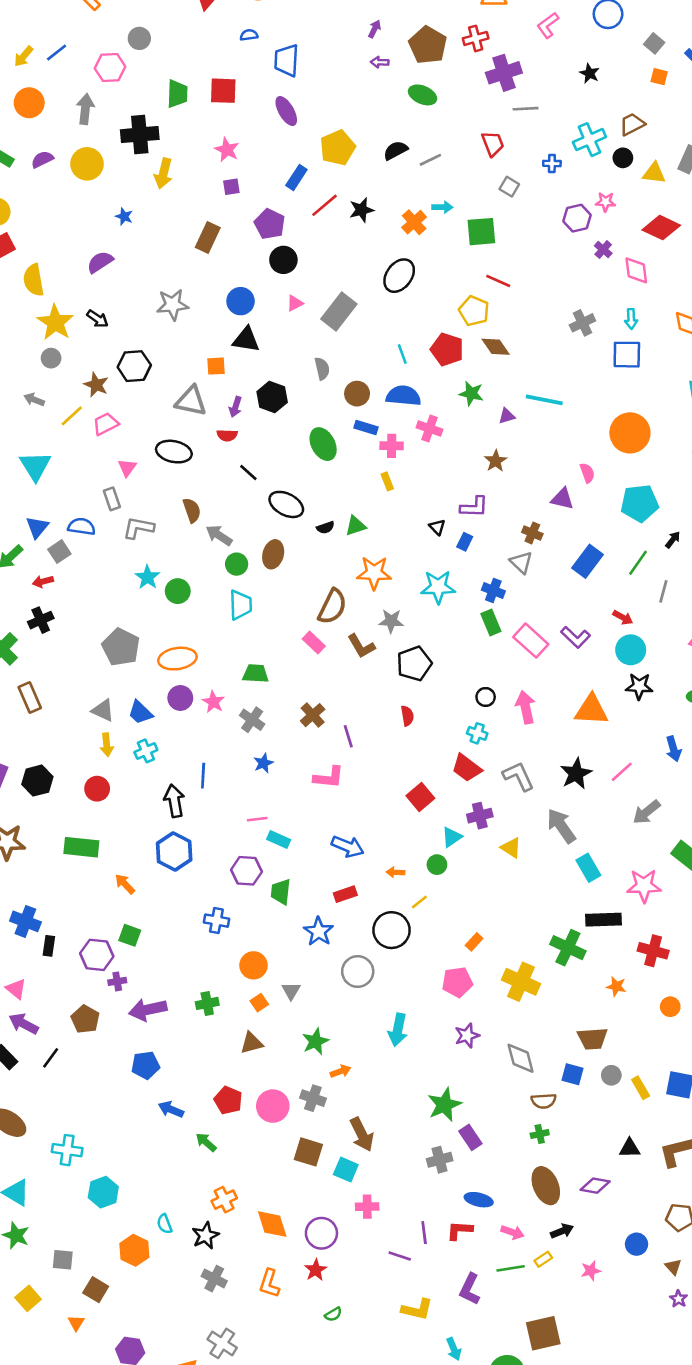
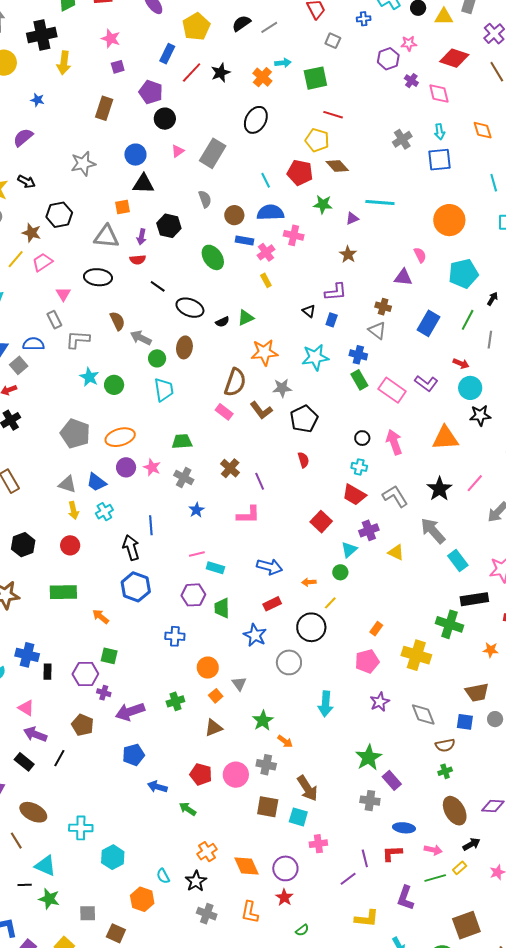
pink cross: (392, 446) -> (266, 252), turned -30
purple cross: (117, 981) -> (104, 693), turned 32
orange arrow: (341, 1071) -> (285, 741), turned 63
gray cross: (440, 1160) -> (370, 801), turned 30
purple line: (400, 1256) -> (348, 879), turned -48

